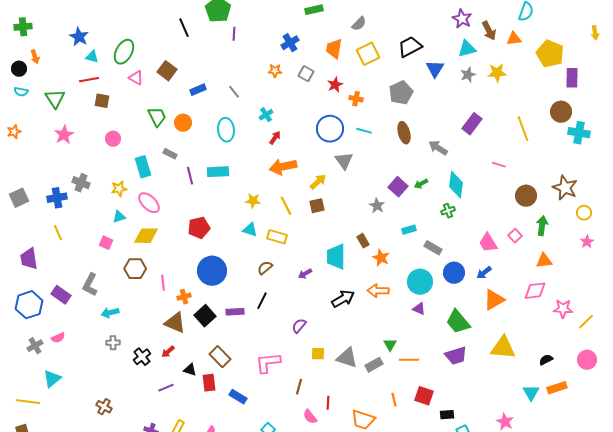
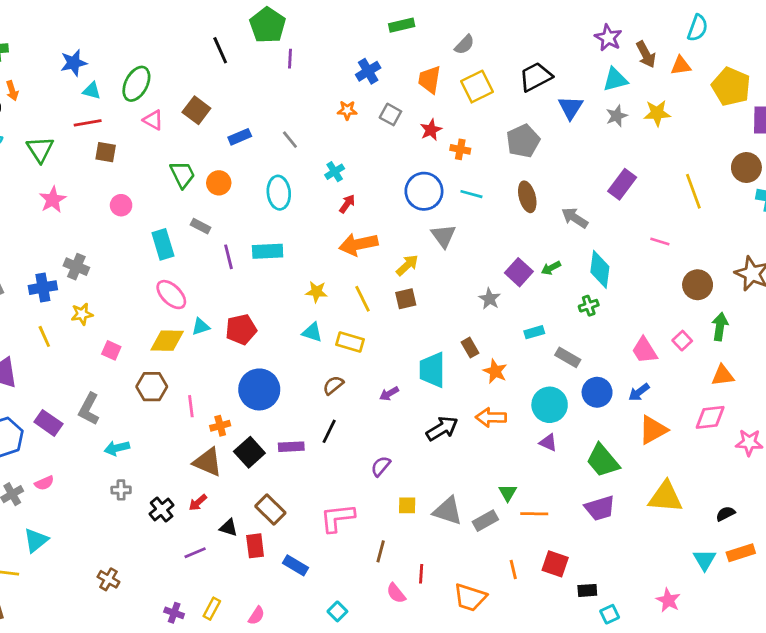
blue star: (79, 37) -> (74, 63), turned 30
yellow star: (119, 189) -> (82, 314), moved
cyan triangle: (119, 217) -> (201, 327), moved

